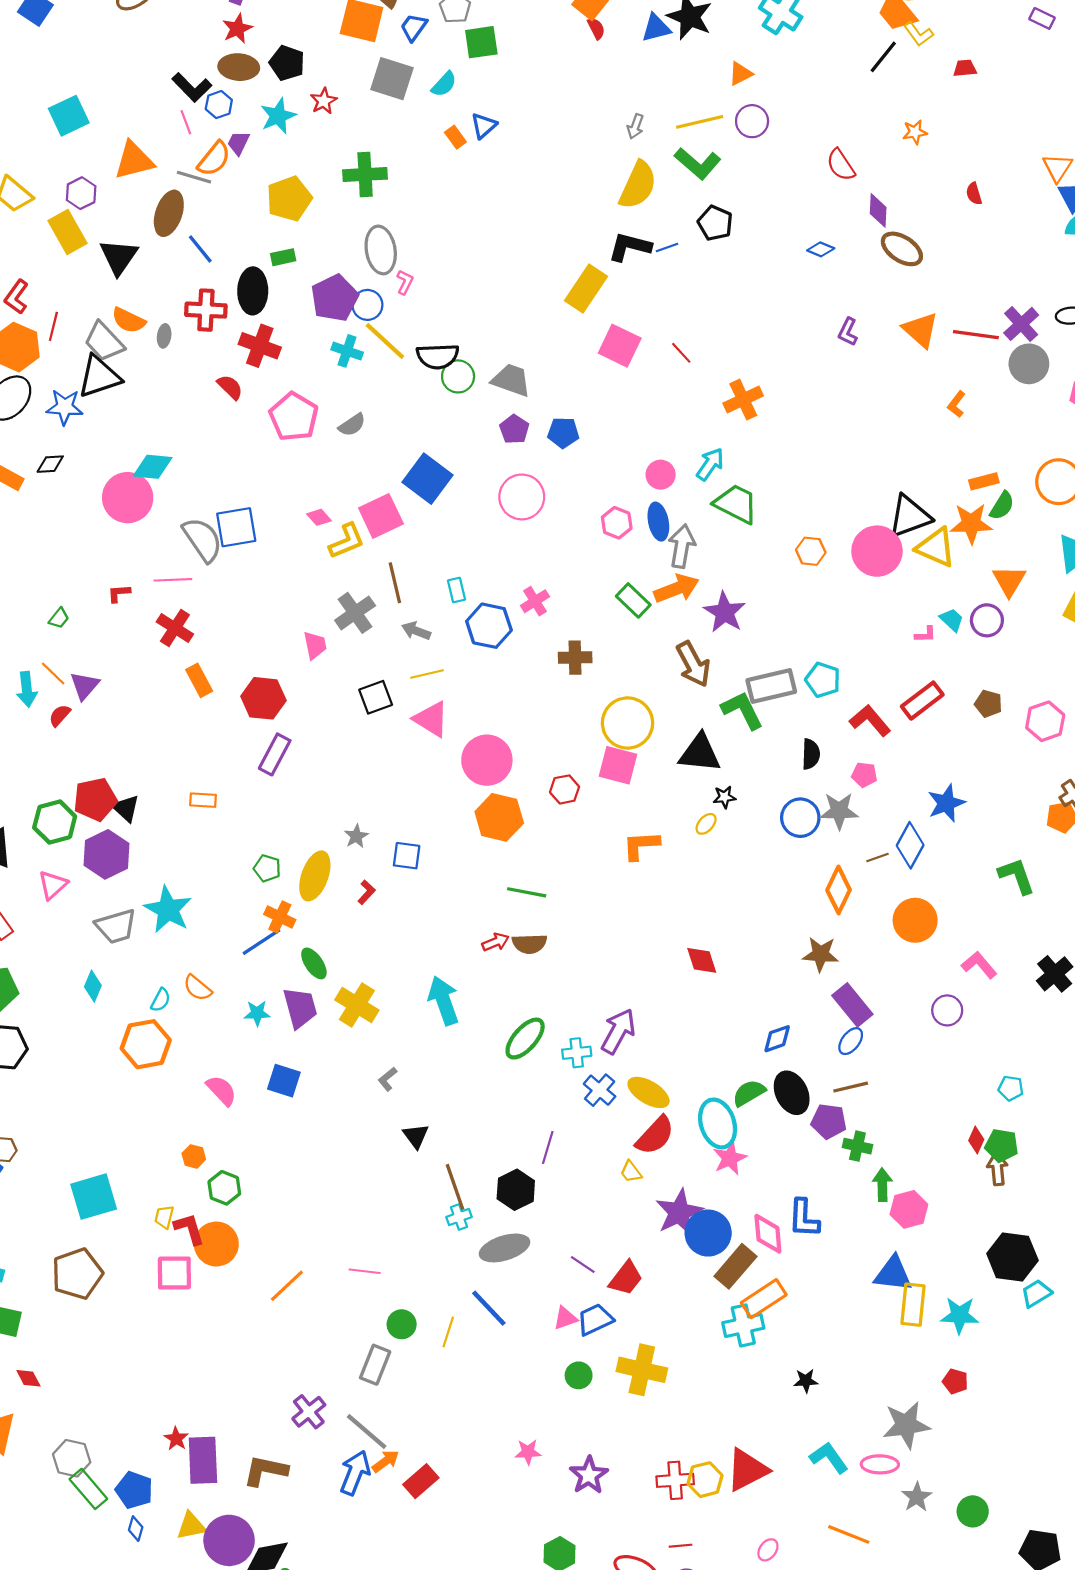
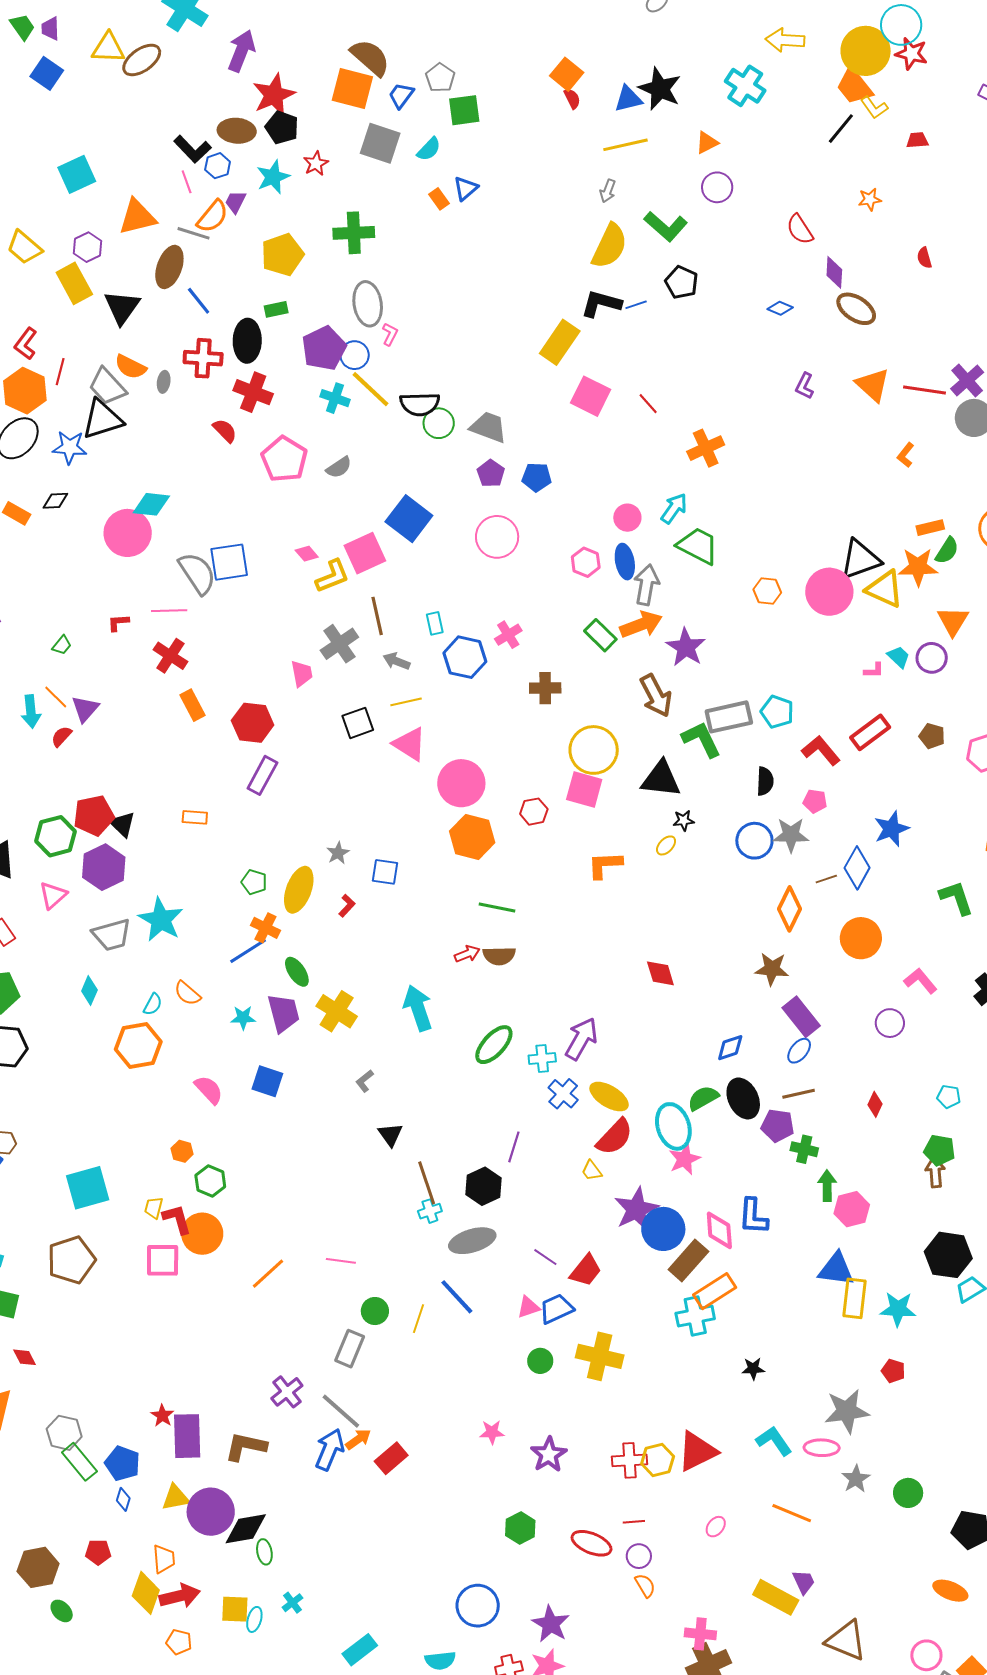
red star: (237, 29) -> (274, 95), moved, size x1.5
yellow line: (700, 122) -> (626, 145), moved
red diamond: (976, 1140) -> (875, 1104), moved

